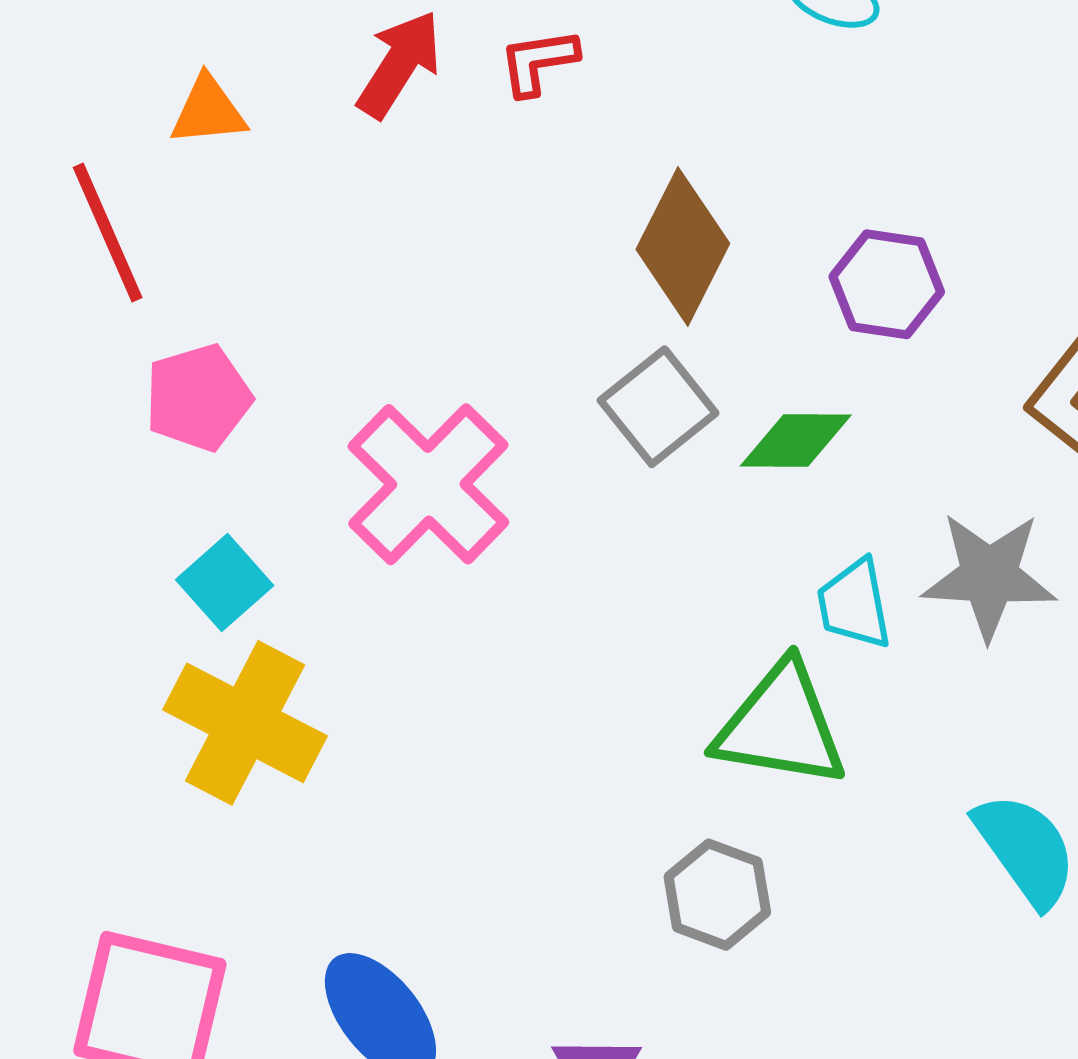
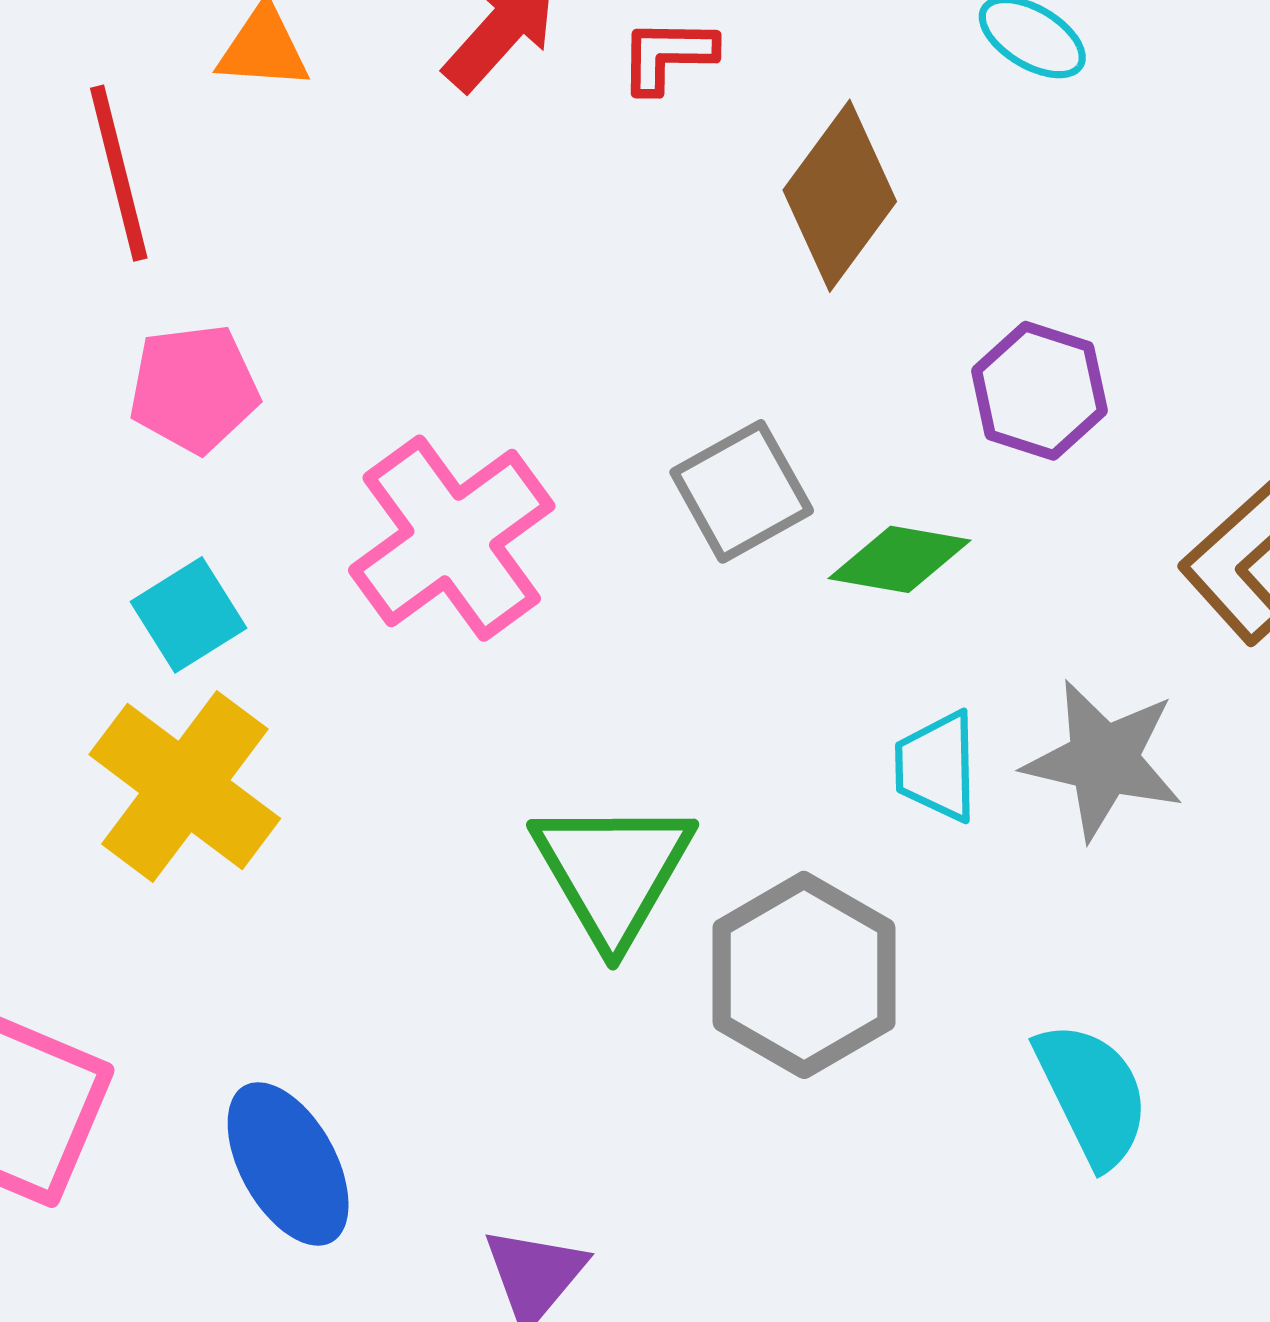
brown diamond: (683, 246) -> (840, 196), moved
green triangle: (781, 726) -> (613, 871), moved, turned 41
gray hexagon: (717, 895) -> (804, 975), moved, size x1.5

